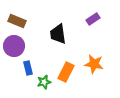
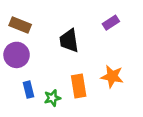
blue rectangle: (28, 68) -> (28, 90), moved
orange rectangle: (66, 72) -> (79, 86), turned -36

